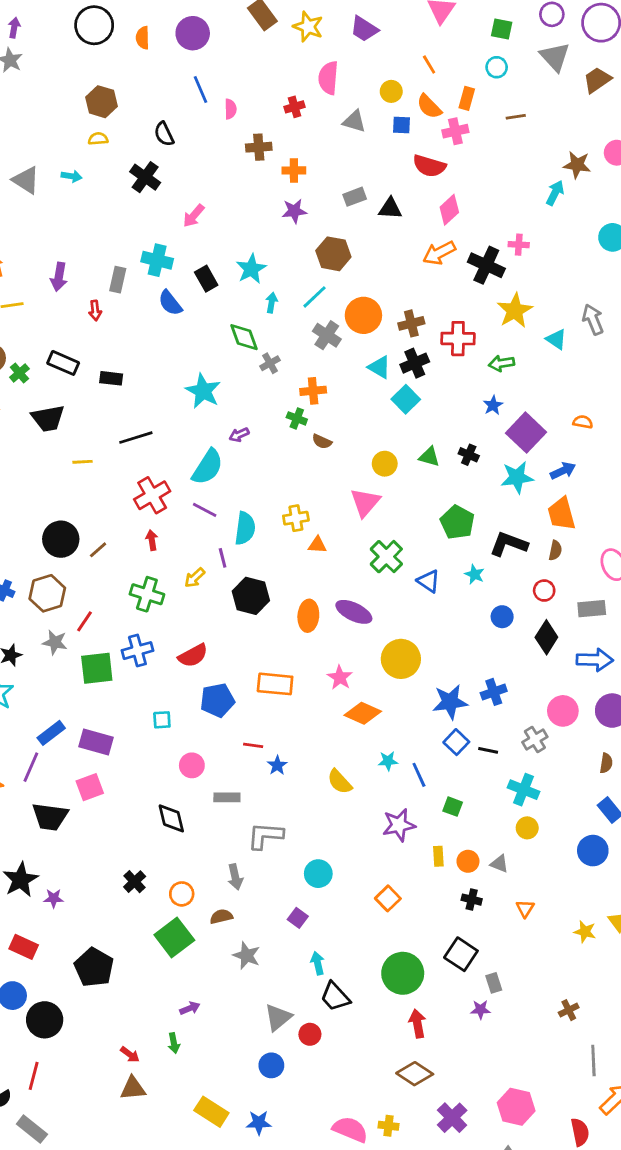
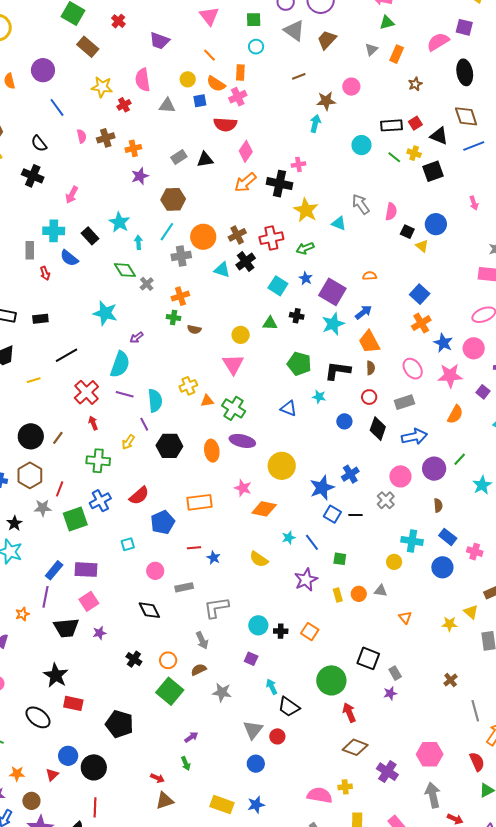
yellow star: (308, 27) -> (102, 87), moved
pink semicircle: (230, 109) -> (82, 136), moved
brown line: (516, 117) -> (299, 76), moved
red arrow: (95, 310) -> (45, 273), moved
gray cross: (327, 335) -> (181, 256), turned -30
cyan square: (406, 399) -> (278, 286), moved
green cross: (386, 557) -> (234, 408), moved
cyan cross: (524, 790) -> (412, 541), moved
purple star: (54, 898) -> (99, 633), moved
black cross: (472, 900) -> (281, 631), moved
red rectangle: (24, 947) -> (73, 703), moved

